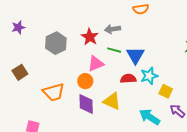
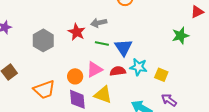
pink triangle: (96, 64) -> (94, 69), moved
cyan star: (149, 76) -> (138, 67), turned 30
yellow square: (166, 91) -> (161, 75), moved

